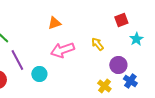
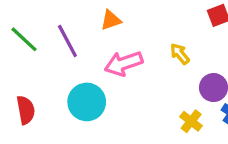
purple line: (17, 60) -> (67, 41), moved
cyan circle: (39, 74) -> (87, 102), size x1.5

